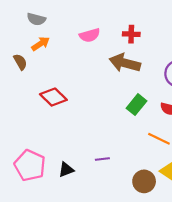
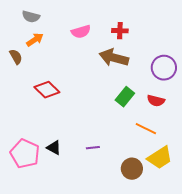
black triangle: (66, 170) -> (54, 148), moved, turned 49

